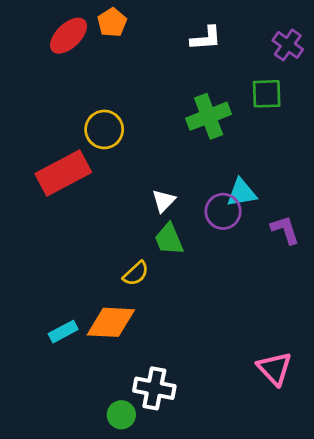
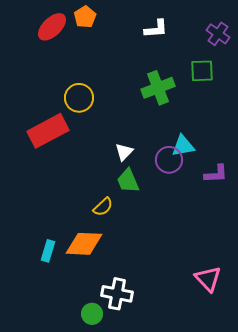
purple L-shape: (285, 230) -> (216, 174), turned 105
cyan rectangle: (63, 332) -> (48, 251), turned -45

